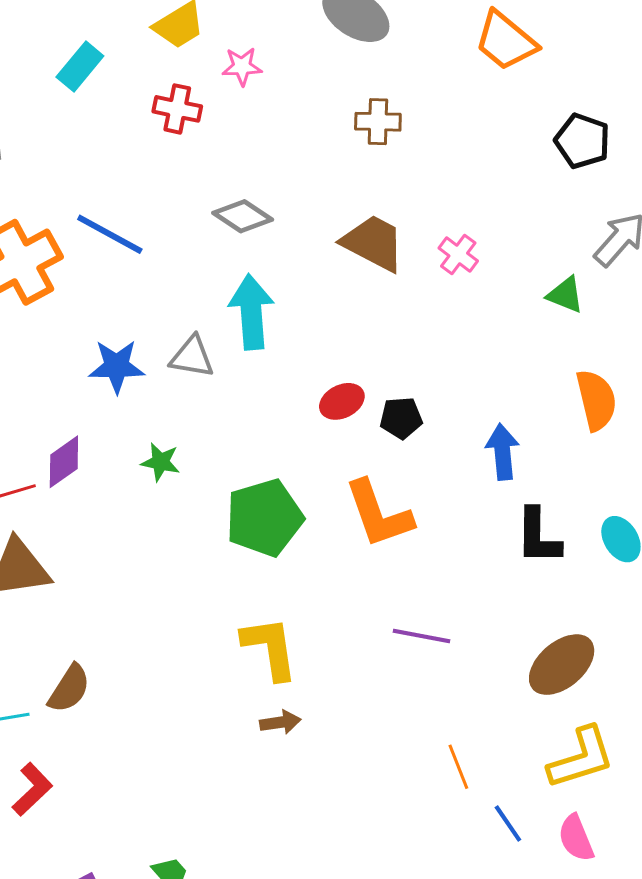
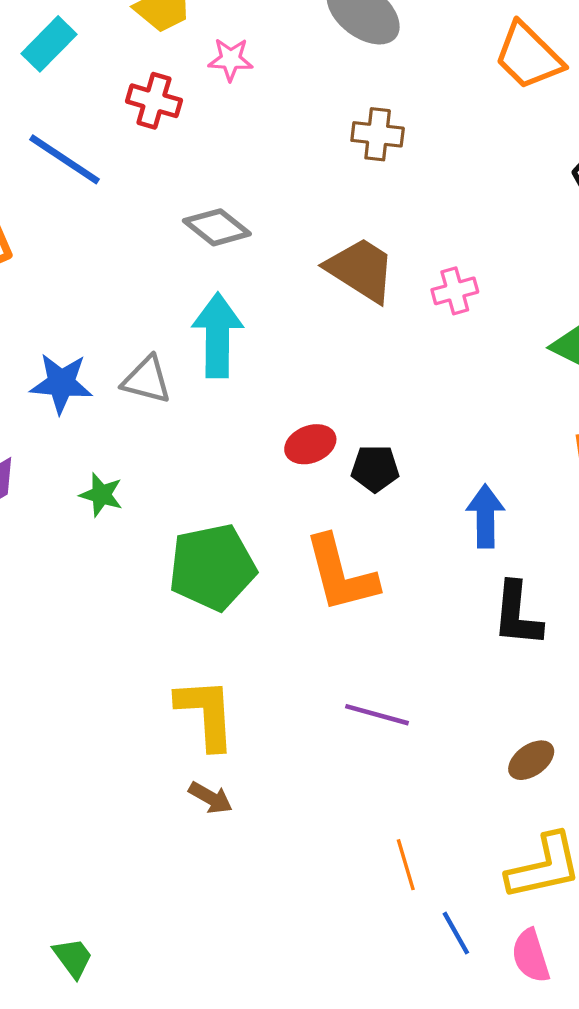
blue line: (110, 234) -> (64, 159), moved
pink cross: (458, 255) -> (455, 291), turned 33
brown ellipse: (562, 665) -> (531, 760), size x0.6
brown arrow: (280, 722) -> (210, 798), turned 33

